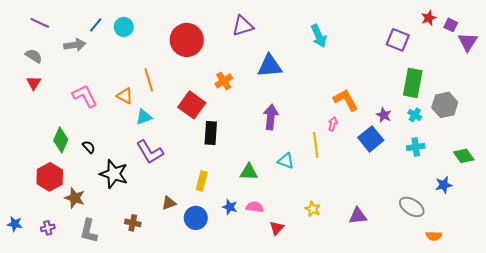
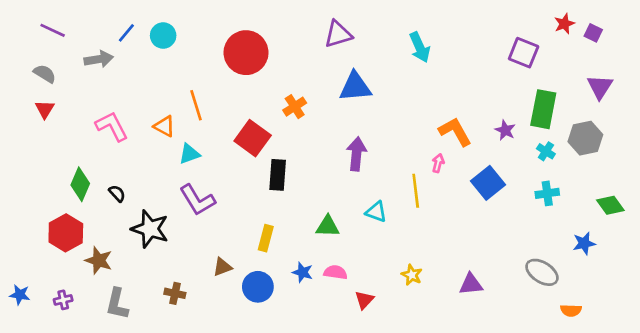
purple triangle: (243, 26) -> (338, 34), moved
purple triangle: (468, 42) -> (600, 87), moved
purple star: (384, 115) -> (505, 130), moved

